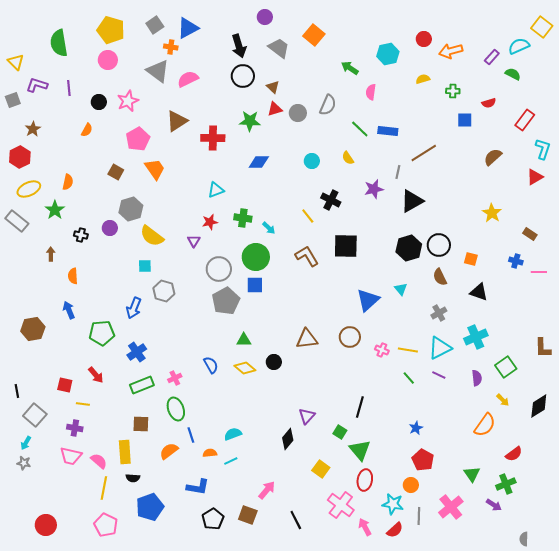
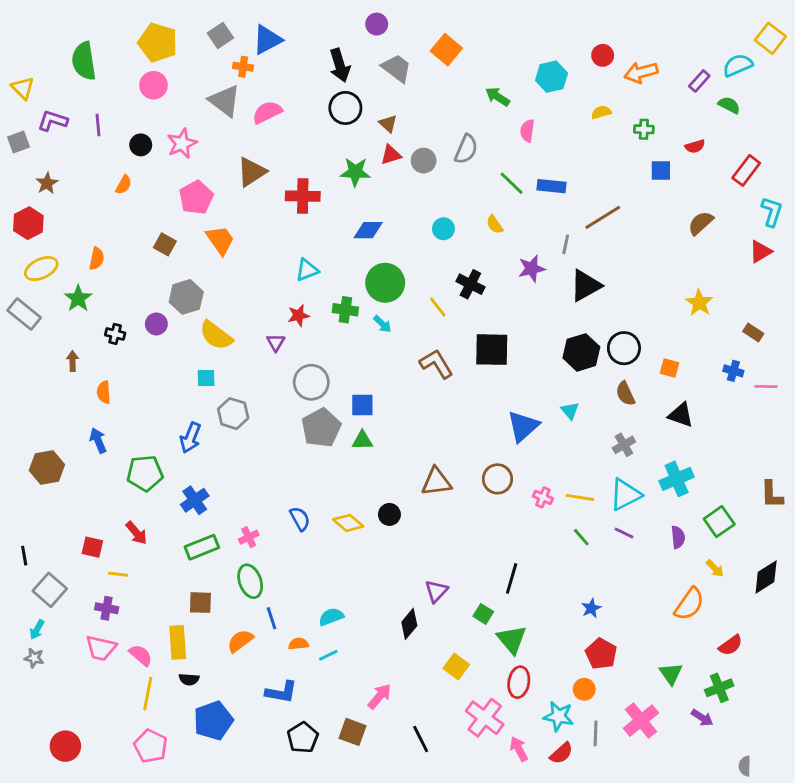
green circle: (256, 257) -> (385, 283), moved
green triangle: (244, 340) -> (362, 441), moved

